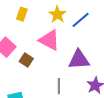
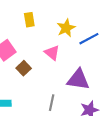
yellow rectangle: (22, 14) -> (29, 20), turned -40
pink triangle: (49, 40) -> (52, 53), size x0.7

